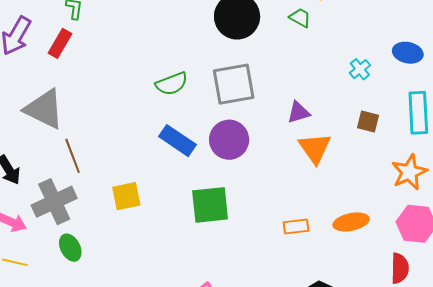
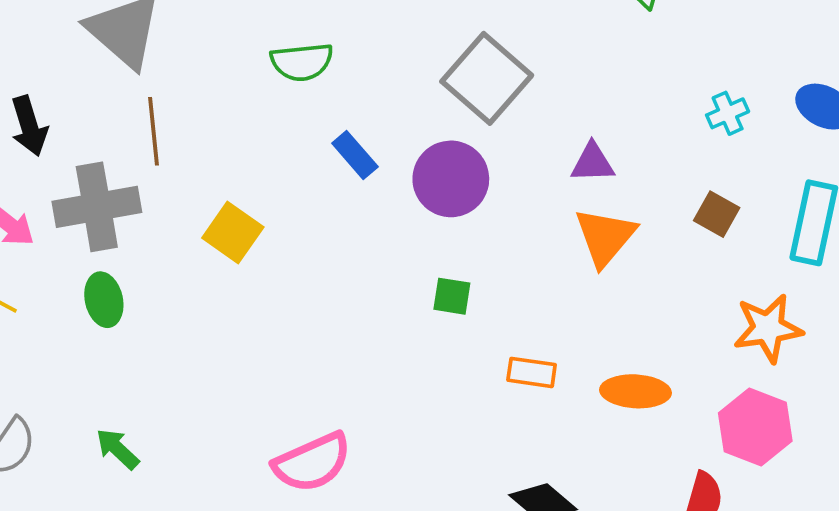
green semicircle: (172, 84) -> (302, 62), moved
gray square: (234, 84) -> (487, 78), turned 36
blue rectangle: (177, 141) -> (355, 155), size x0.7
yellow square: (126, 196) -> (233, 232), turned 32
green square: (210, 205) -> (452, 296), moved, size x0.5

